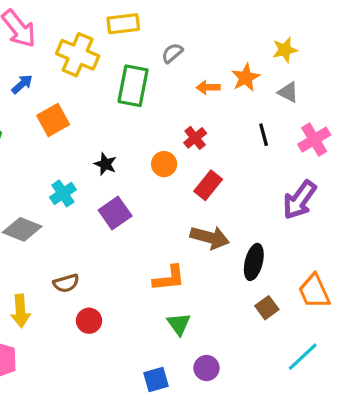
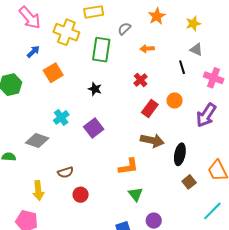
orange star: (246, 78) -> (157, 16), moved
black line: (264, 135) -> (182, 67), moved
pink cross: (314, 140) -> (214, 78), turned -36
black star: (105, 164) -> (95, 89), moved
orange circle: (164, 164) -> (175, 100), moved

